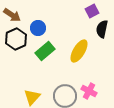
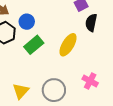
pink cross: (89, 91) -> (90, 81), moved

